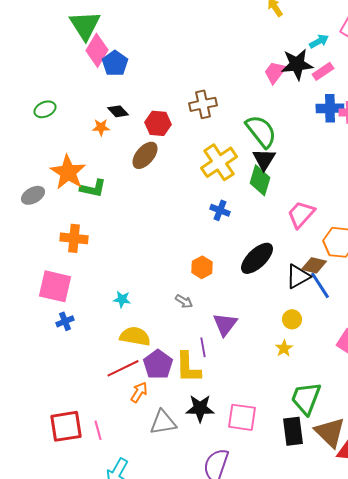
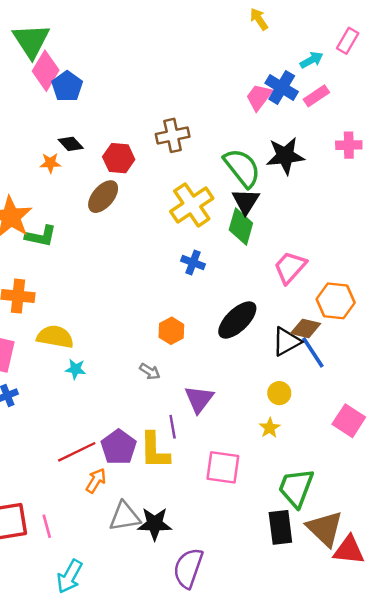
black star: (297, 64) -> (285, 156), moved
blue cross: (330, 108) -> (282, 87), moved, turned 32
yellow semicircle: (135, 336) -> (55, 337), moved
black star: (200, 408) -> (155, 524), moved
pink square: (242, 417) -> (223, 467), moved

